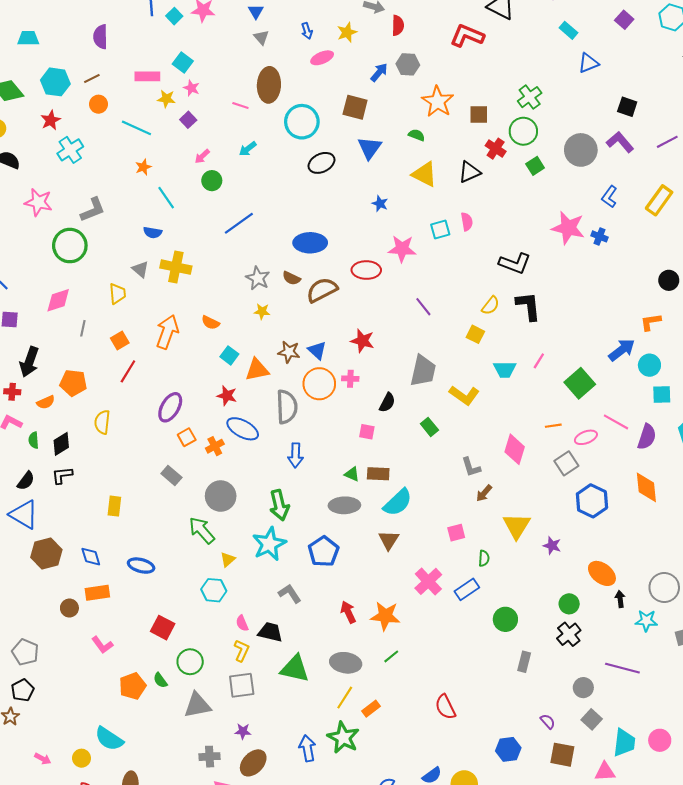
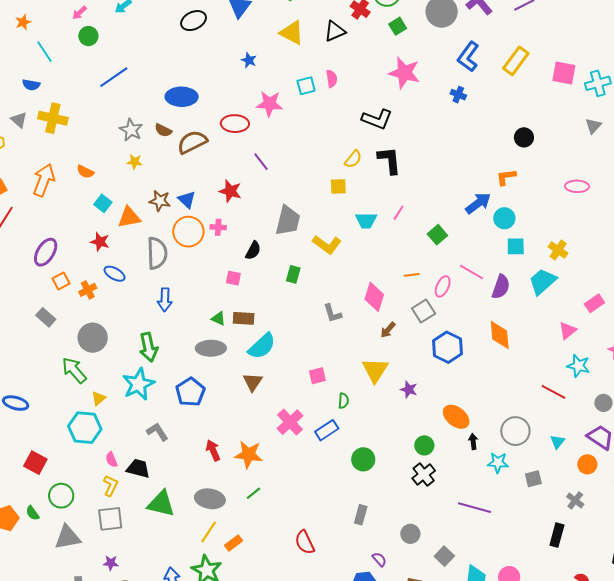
blue L-shape: (609, 197) -> (468, 57), size x1.4
pink star: (568, 228) -> (404, 73), moved
purple line: (423, 307) -> (261, 162), moved
yellow square: (475, 334) -> (338, 186), turned -30
green square: (580, 383) -> (437, 235), size x0.7
green rectangle: (429, 427) -> (293, 274), turned 54
blue ellipse: (243, 429) -> (115, 274), size x0.7
pink ellipse: (586, 437) -> (443, 286), turned -45
brown arrow: (484, 493) -> (388, 330), moved
cyan hexagon: (214, 590) -> (85, 428), size x1.4
gray rectangle: (524, 662) -> (361, 515), moved
gray circle: (583, 688) -> (410, 534), moved
purple semicircle: (548, 721) -> (379, 559), moved

